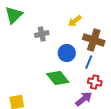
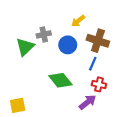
green triangle: (14, 15) -> (25, 47), moved
blue circle: (67, 53) -> (68, 45), moved

